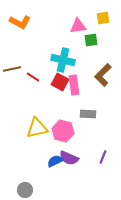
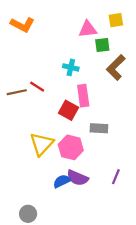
cyan cross: (63, 60) -> (71, 67), size x0.6
brown line: (12, 69) -> (17, 92), moved
brown L-shape: (103, 75) -> (116, 67), moved
red square: (60, 82) -> (69, 110), moved
yellow triangle: (37, 128) -> (42, 144), turned -35

